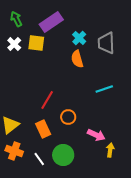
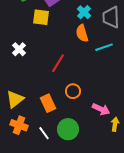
white cross: (14, 44) -> (19, 49), moved
cyan line: (104, 89) -> (104, 47), moved
red line: (47, 100) -> (58, 63), moved

